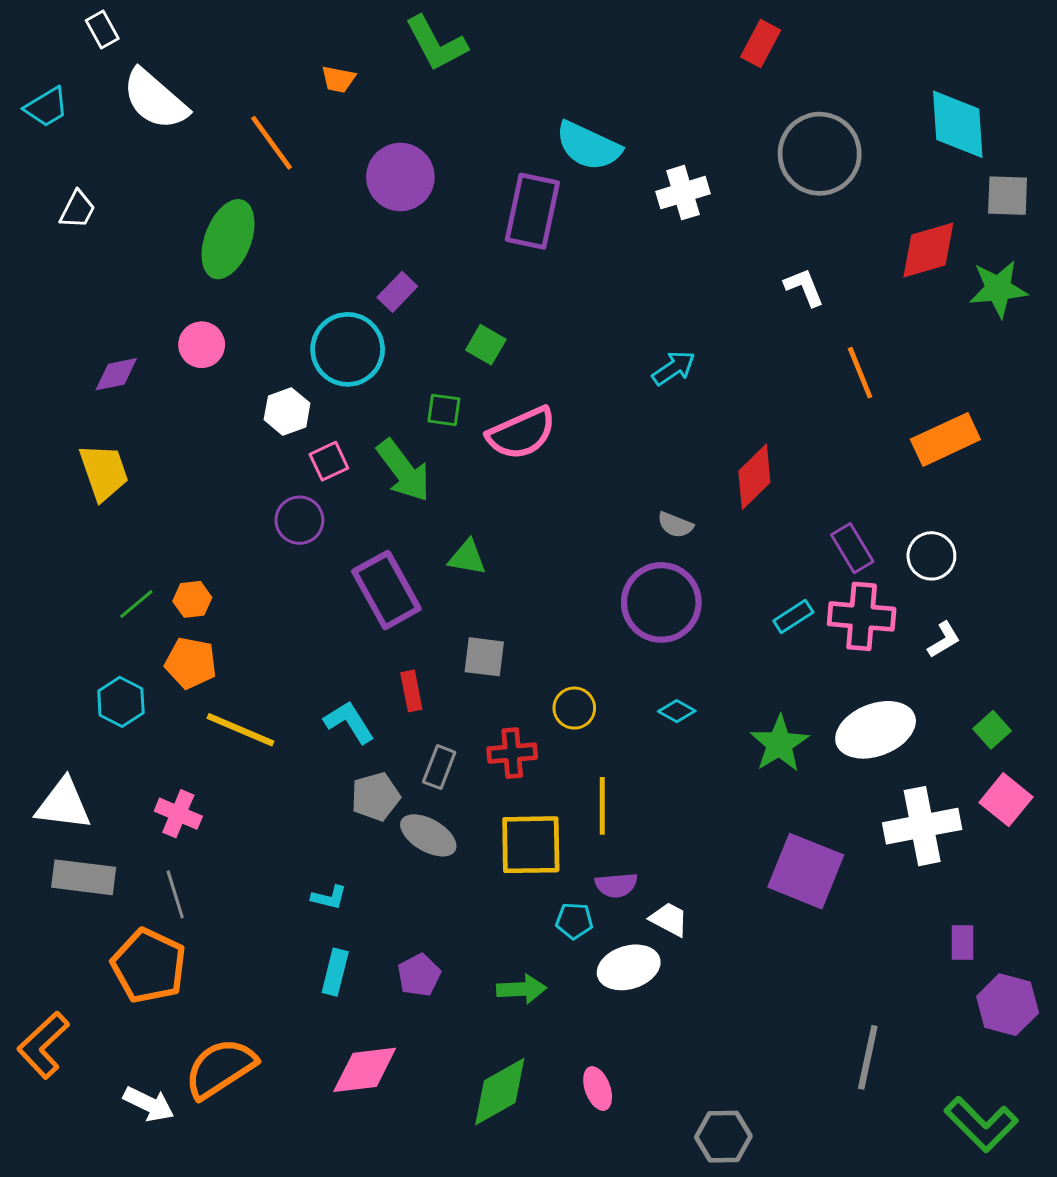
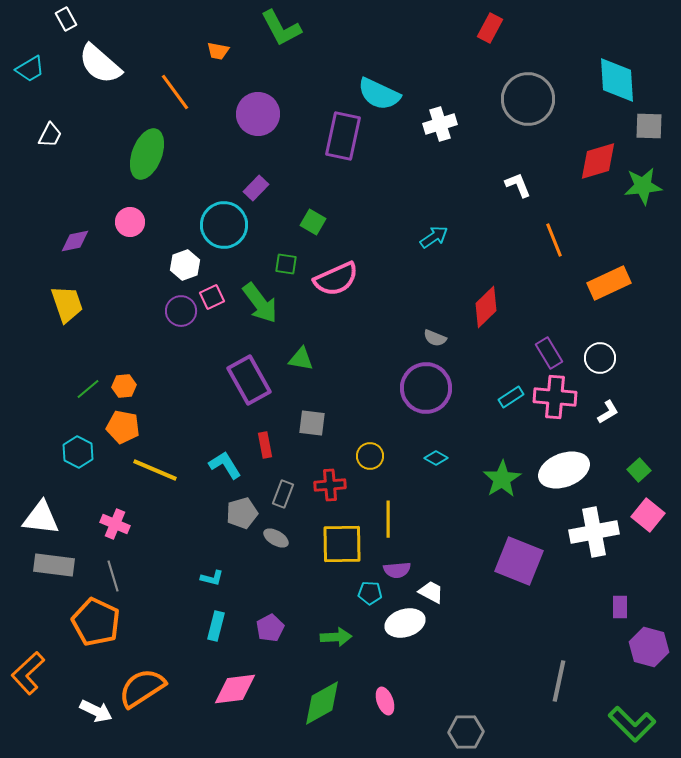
purple circle: (299, 520) -> (181, 311), moved
gray ellipse: (428, 835) -> (276, 538), size x0.7

